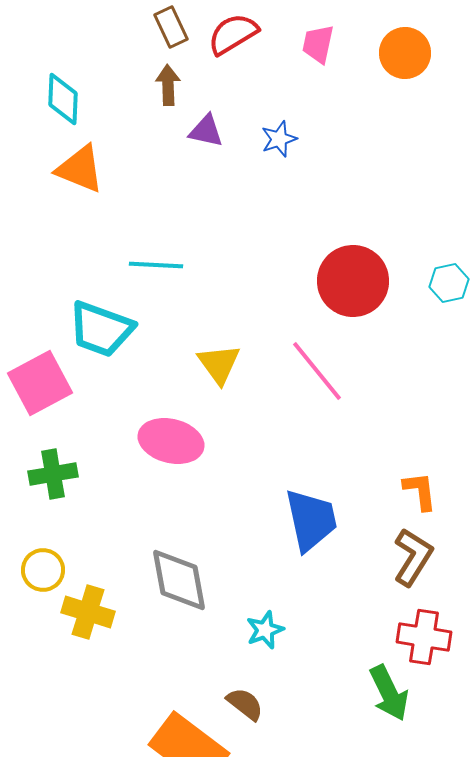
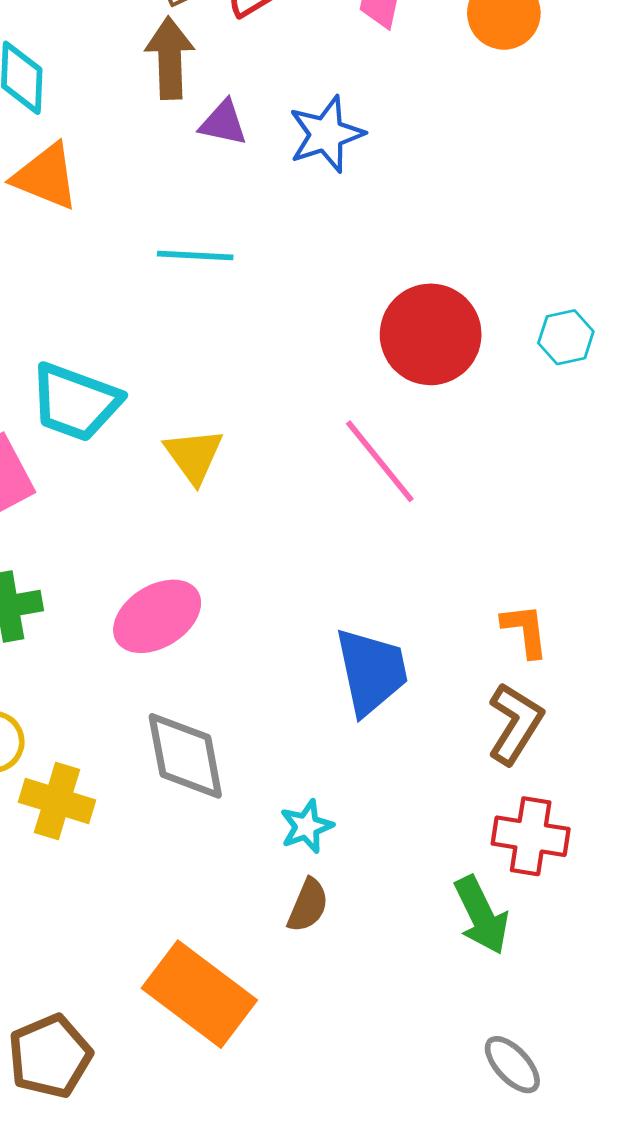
brown arrow: (168, 85) -> (170, 58), size x1.4
blue star: (279, 139) -> (326, 134), size x1.5
cyan line: (156, 265) -> (195, 255), moved
yellow triangle: (219, 364) -> (194, 456), moved
pink ellipse: (171, 441) -> (157, 616), moved, turned -46
brown semicircle: (245, 704) -> (308, 905), moved, turned 75

